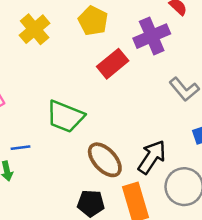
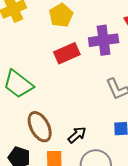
black arrow: (152, 157) -> (77, 135), size x0.7

